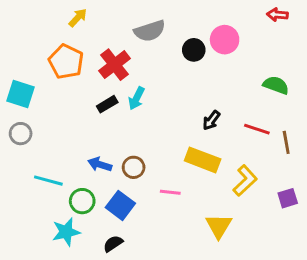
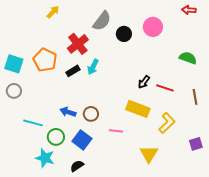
gray semicircle: (150, 31) -> (102, 21), turned -35
black circle: (194, 50) -> (124, 34), moved
orange pentagon: (66, 62) -> (45, 60), moved
red line: (257, 129) -> (165, 88), moved
purple square: (288, 198) -> (196, 144), moved
cyan star: (66, 232) -> (45, 158), turned 30

